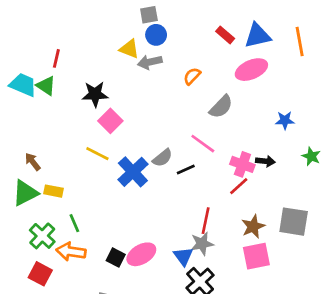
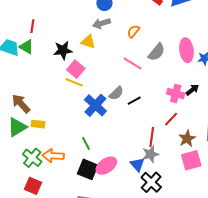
yellow triangle: (129, 49) -> (88, 42), moved
pink ellipse: (251, 70) -> (186, 50), moved, turned -70
pink line: (203, 144) -> (133, 64), moved
yellow line: (97, 154) -> (74, 82), moved
black arrow: (265, 161) -> (192, 90), turned -40
brown arrow: (33, 162) -> (21, 104), size x1.5
red line: (239, 186) -> (171, 119), moved
green line: (74, 223) -> (86, 143), moved
orange arrow: (71, 252) -> (53, 156), moved
black square: (116, 257) -> (88, 169), size x1.5

